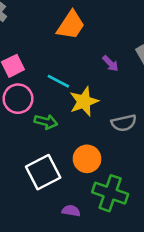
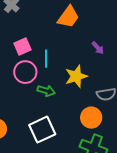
cyan line: (58, 81) -> (46, 59), moved, turned 60
orange circle: (87, 159) -> (91, 118), moved

